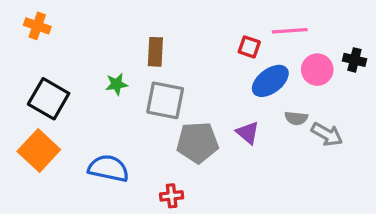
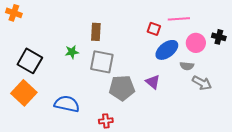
orange cross: (37, 26) -> (14, 13), moved
gray semicircle: (296, 118) -> (187, 66), moved

